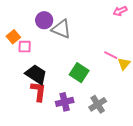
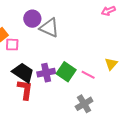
pink line: (111, 55) -> (88, 75), moved
purple cross: (65, 102) -> (46, 73), moved

